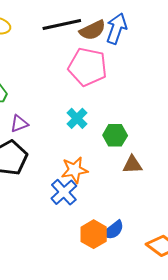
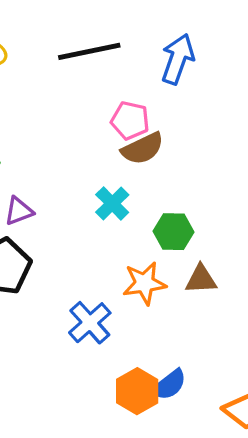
brown semicircle: (93, 30) -> (143, 149), moved
pink pentagon: (87, 67) -> (130, 120), size x0.6
orange star: (75, 170) -> (144, 283), moved

